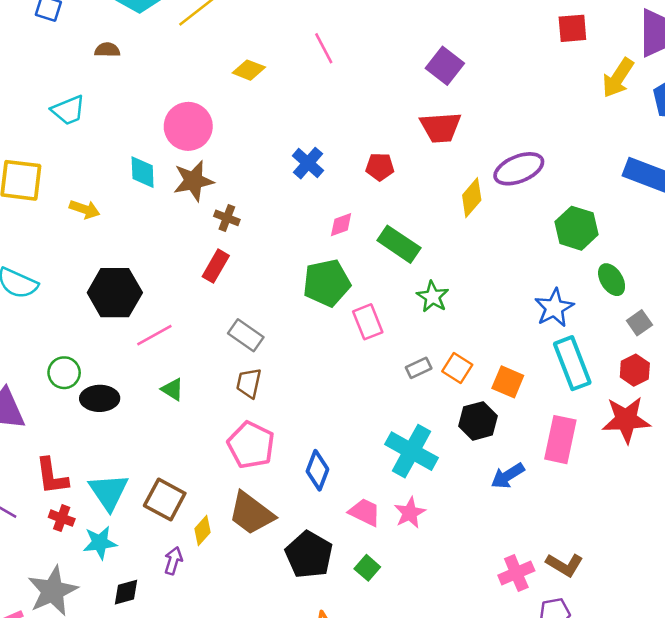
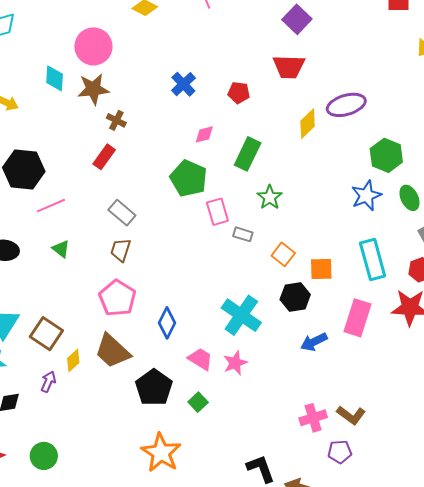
green rectangle: (399, 244) -> (248, 154), turned 76
green pentagon: (327, 283) -> (189, 178), turned 30
blue star: (554, 308) -> (366, 196), moved
gray rectangle: (419, 368) -> (243, 234), moved, turned 36
orange square: (508, 382) -> (321, 269), turned -30

